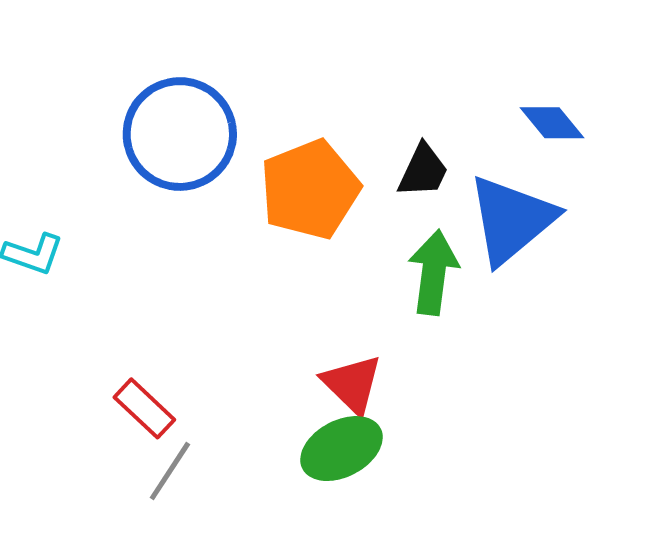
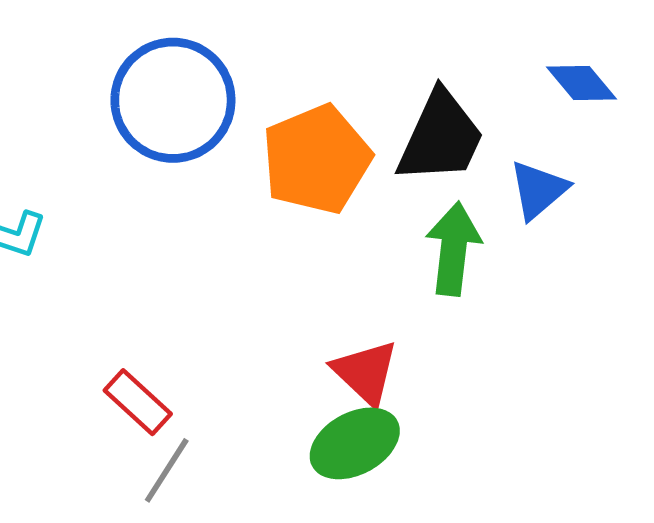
black trapezoid: (423, 171) -> (441, 137), size x1.6
blue triangle: (512, 220) -> (538, 190), size x0.6

